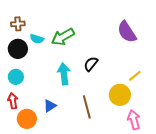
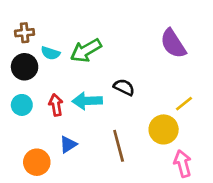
black semicircle: (91, 64) -> (124, 87), turned 77
cyan arrow: (64, 74) -> (87, 101), turned -85
red arrow: (13, 101) -> (56, 105), moved

